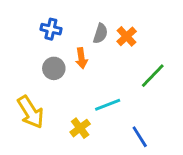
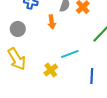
gray circle: (54, 68) -> (18, 29), moved
blue line: (140, 137) -> (92, 76), turned 35

